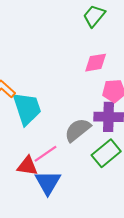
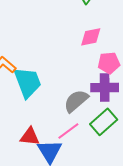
pink line: (46, 154) -> (68, 131), moved

